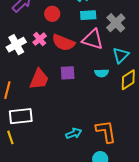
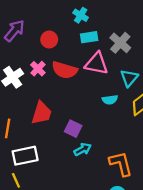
purple square: (68, 73) -> (73, 129), moved, turned 35
cyan arrow: (74, 133) -> (83, 149), moved

